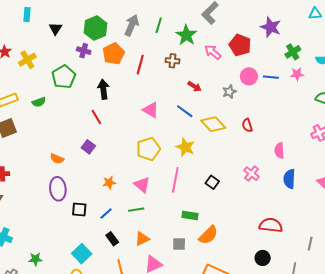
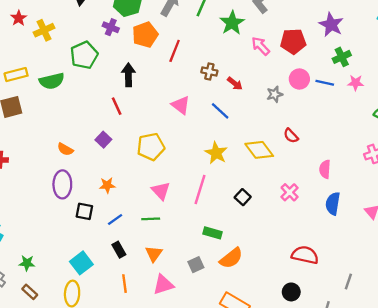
red pentagon: (240, 45) -> (293, 41), turned -30
green cross: (293, 52) -> (342, 57), moved
brown cross: (172, 61) -> (209, 71), moved
green semicircle: (39, 102) -> (52, 81), size x1.5
yellow diamond: (213, 124) -> (259, 150), moved
red semicircle: (247, 125) -> (291, 136), turned -32
yellow pentagon: (148, 149) -> (151, 147), moved
orange star: (109, 183) -> (107, 185), moved
orange triangle: (142, 239) -> (154, 254), turned -35
gray square: (179, 244) -> (196, 265), turned -32

